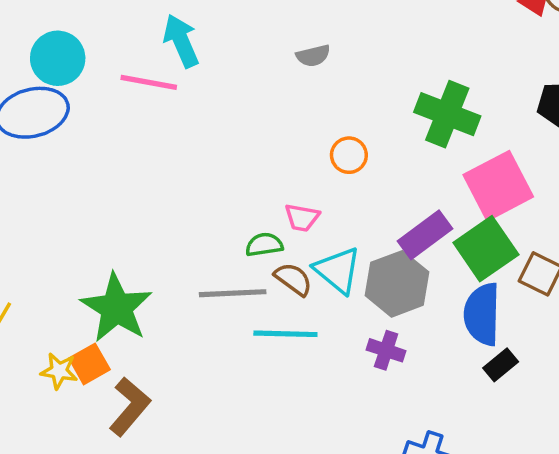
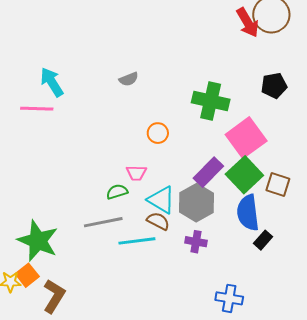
brown semicircle: (293, 279) -> (158, 221), moved

